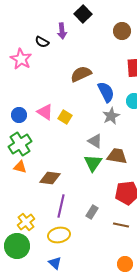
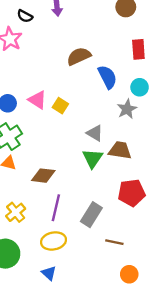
black semicircle: (42, 42) -> (25, 16), moved
gray star: (111, 116) -> (127, 109), moved
gray rectangle: (92, 212) -> (91, 215), size x1.5
yellow cross: (26, 222) -> (16, 212), moved
brown line: (121, 225) -> (114, 242), moved

